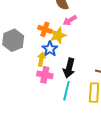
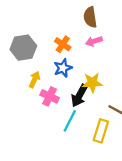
yellow star: (58, 35) -> (92, 83), moved
yellow arrow: (41, 59) -> (34, 80), moved

